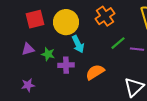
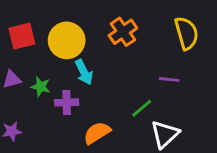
green line: (118, 43) -> (142, 108), moved
orange semicircle: (95, 72) -> (97, 133), moved

